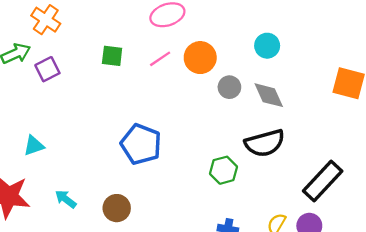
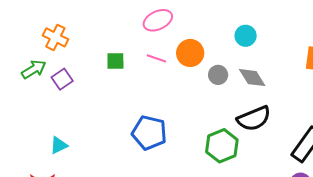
pink line: (160, 59) -> (156, 58), turned 60
green hexagon: (223, 170) -> (222, 146), size x1.4

